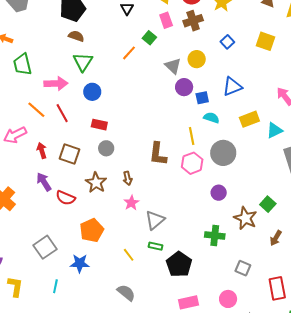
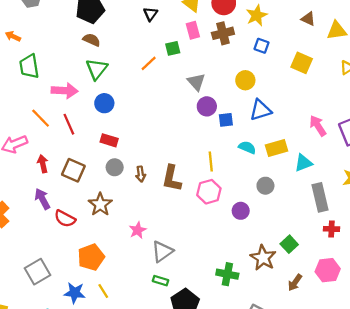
green square: (149, 38) -> (173, 48), turned 32
blue square: (227, 42) -> (262, 46), moved, turned -32
yellow circle: (197, 59) -> (245, 80), moved
cyan semicircle: (211, 118) -> (247, 147), moved
gray circle: (223, 153) -> (265, 186), moved, size x0.6
brown arrow: (128, 178) -> (141, 174), moved
purple circle: (219, 193) -> (241, 211), moved
yellow line: (129, 255) -> (103, 291), moved

